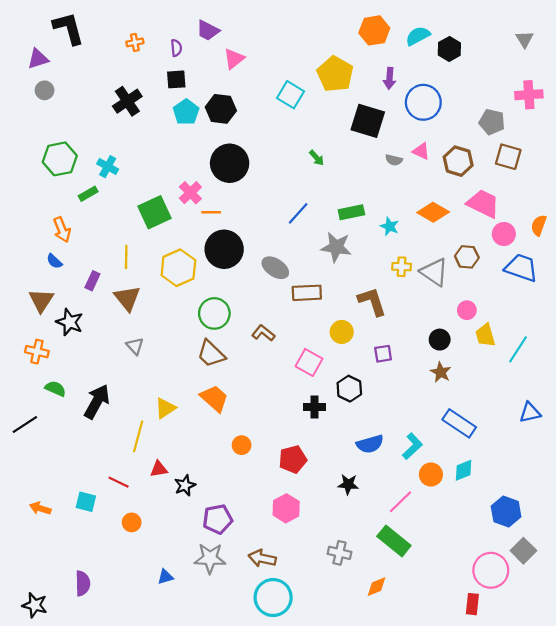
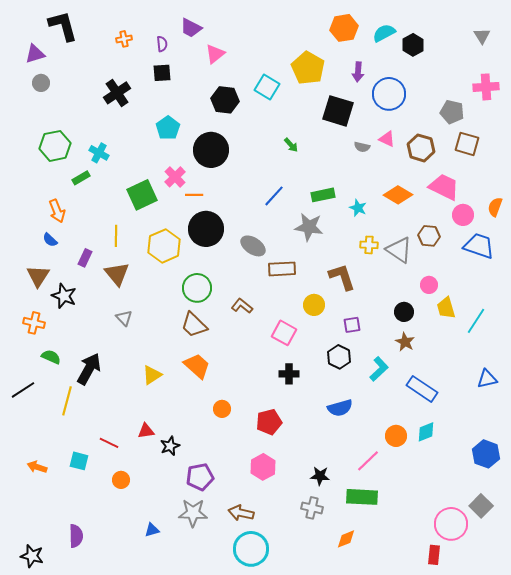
black hexagon: (221, 109) -> (225, 100), moved
cyan pentagon: (186, 112) -> (168, 128), moved
black hexagon: (349, 389) -> (339, 357), moved
yellow line: (138, 436) -> (67, 401), moved
cyan L-shape: (412, 446) -> (379, 369), moved
black star: (348, 484) -> (320, 476), moved
blue hexagon: (506, 512) -> (486, 454), moved
green rectangle: (394, 541) -> (362, 497), turned -36

